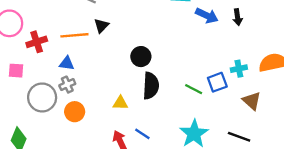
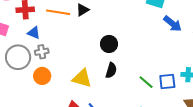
blue triangle: (67, 63) -> (34, 33), moved
black semicircle: (151, 86) -> (111, 70), size x0.7
yellow triangle: (120, 103) -> (82, 78), size x1.5

